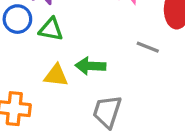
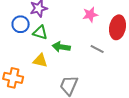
green arrow: (90, 66) -> (61, 47), moved

